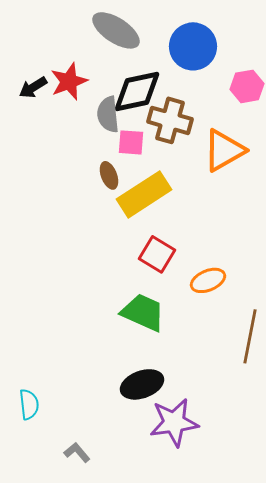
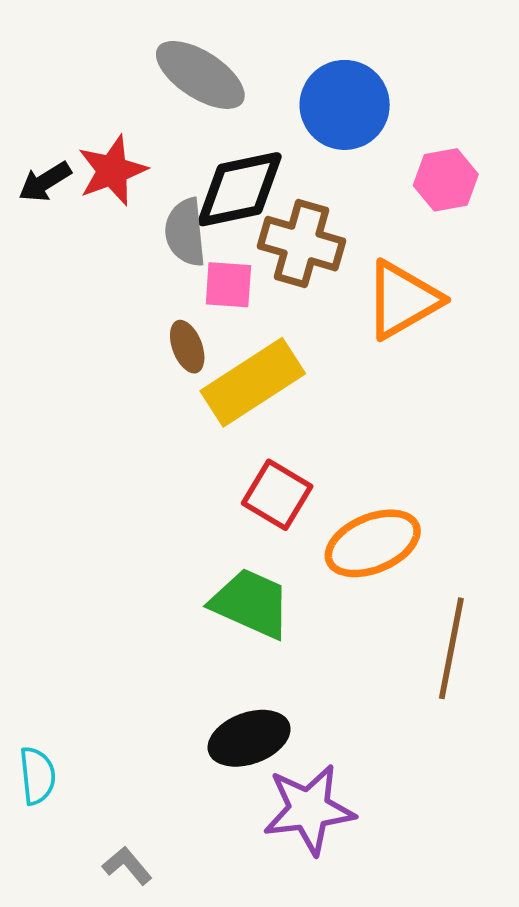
orange ellipse: (208, 280) -> (373, 543), size x1.4

